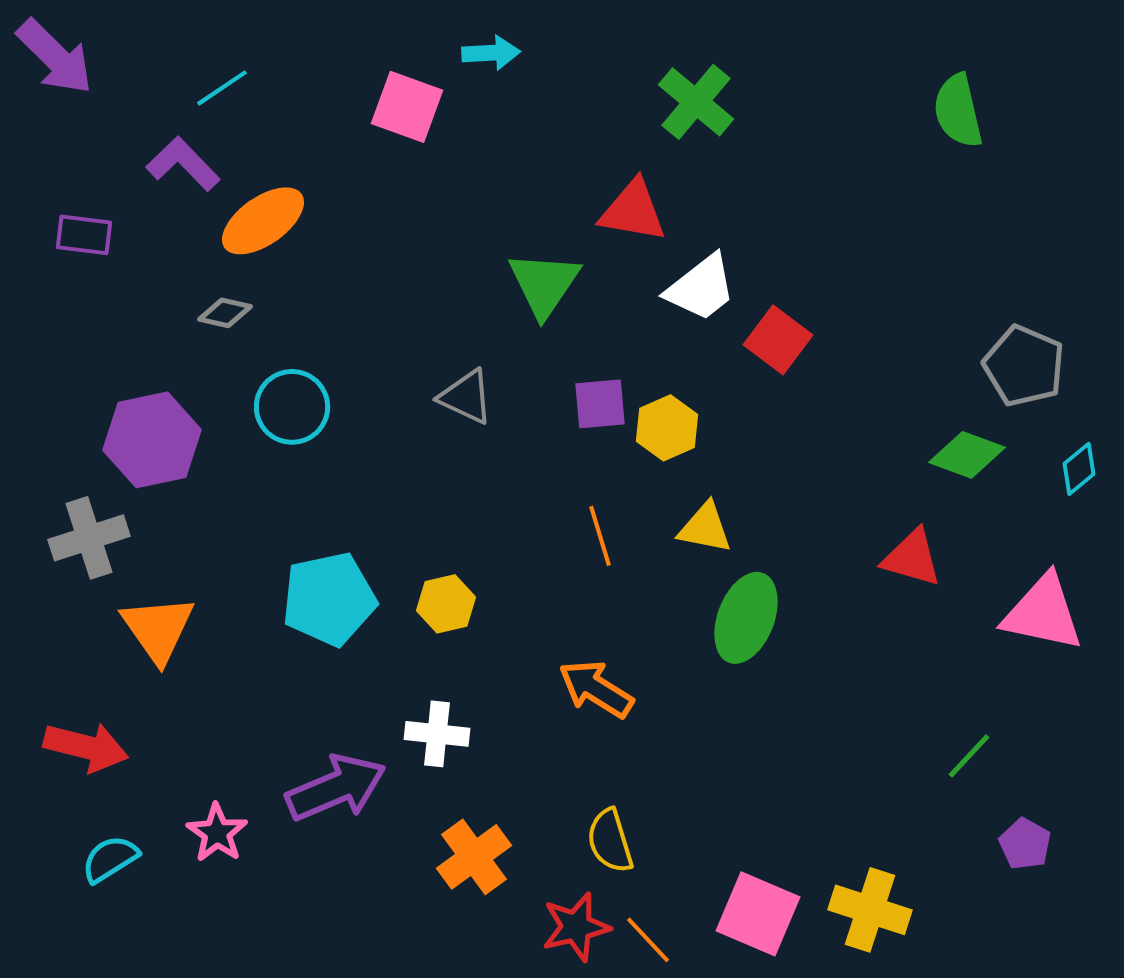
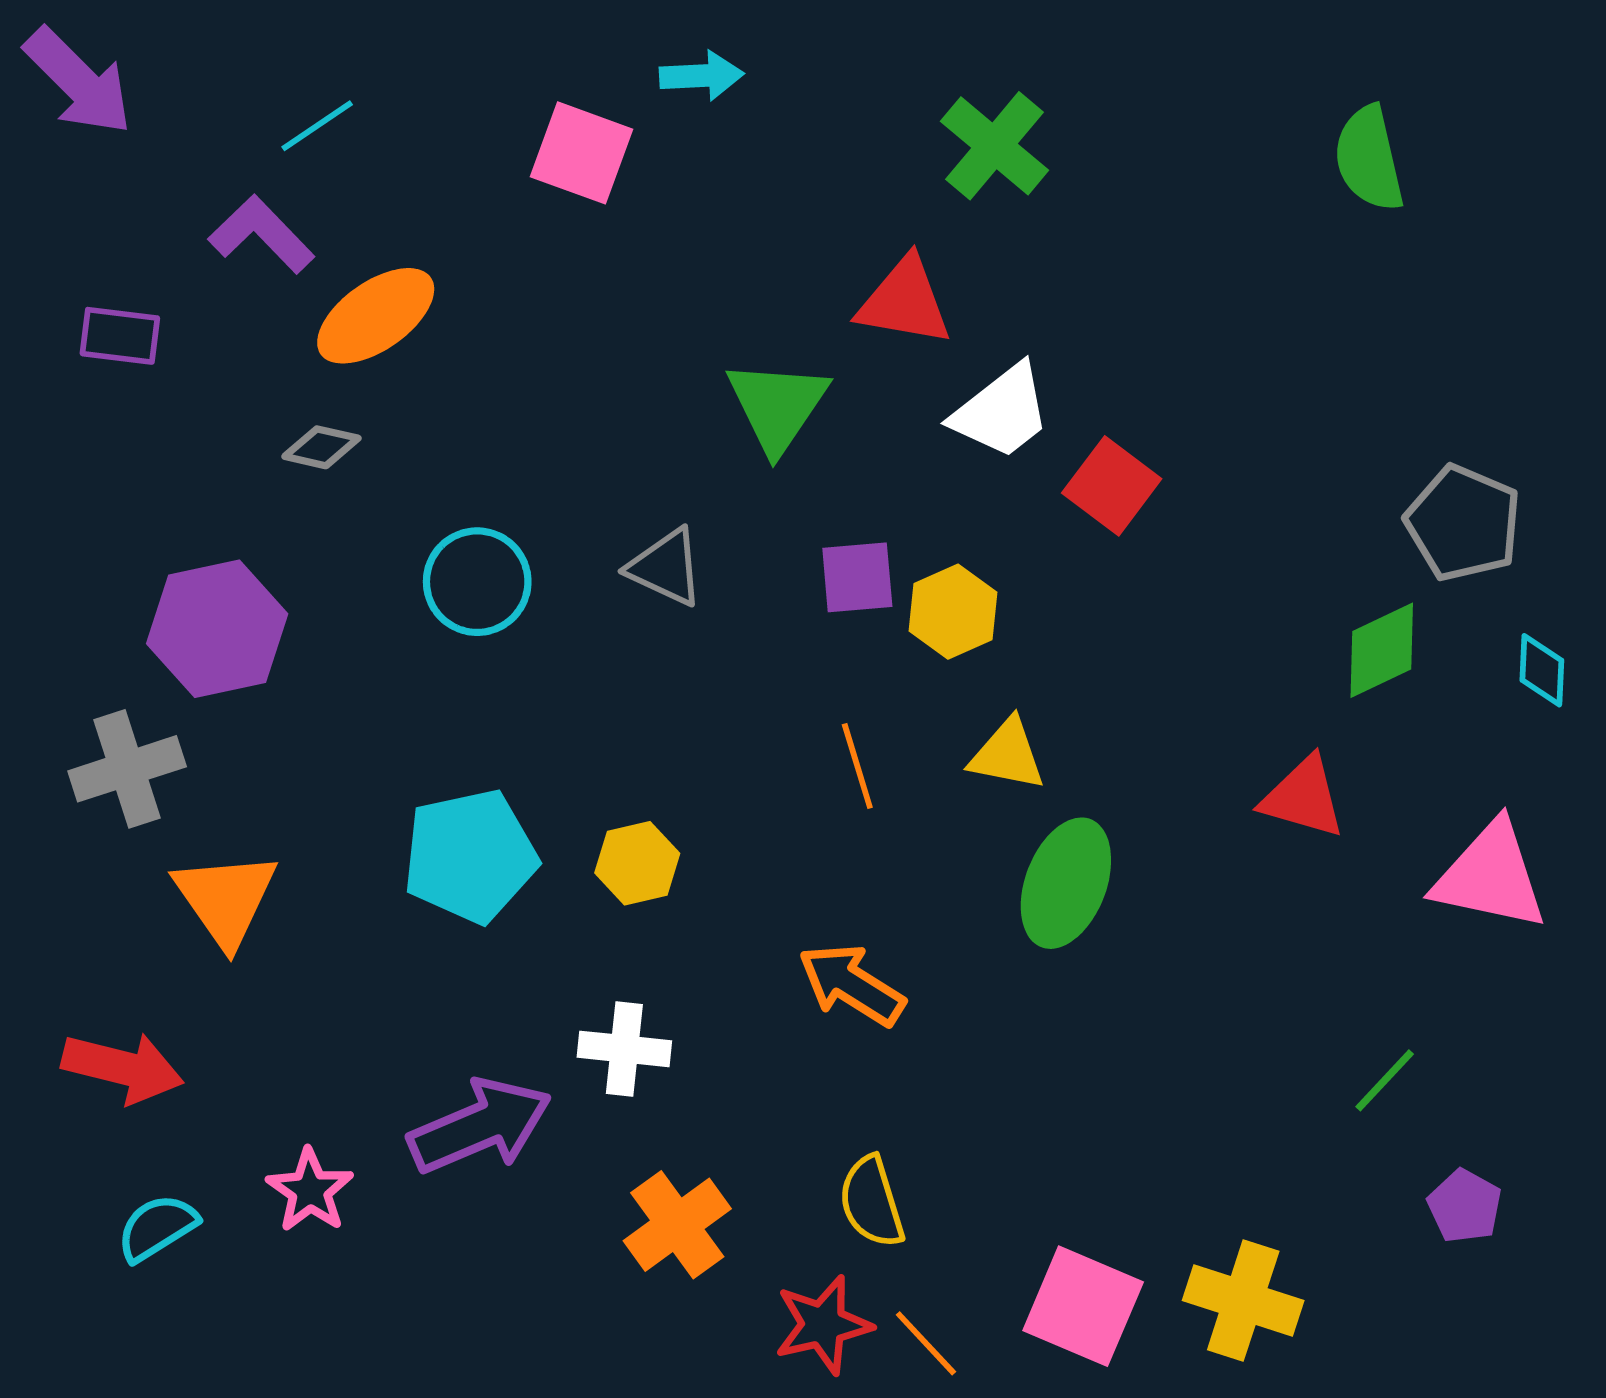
cyan circle: (292, 407) -> (477, 582), moved
green diamond: (967, 455) -> (1382, 650), turned -46
cyan diamond: (1079, 469) -> (1542, 670), turned -48

